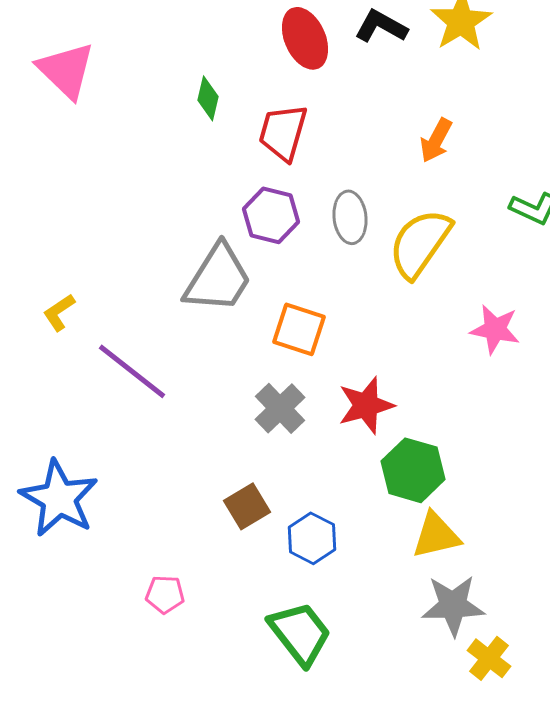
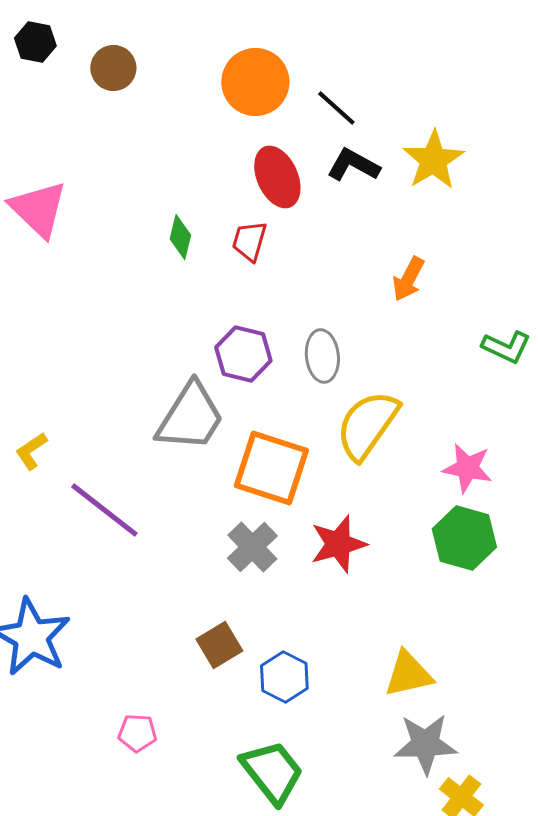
red trapezoid: (283, 132) -> (249, 241), moved, size x0.7
yellow semicircle: (420, 243) -> (367, 425), moved
orange square: (299, 329) -> (271, 468), size x1.4
green hexagon: (413, 470) -> (464, 538), moved

